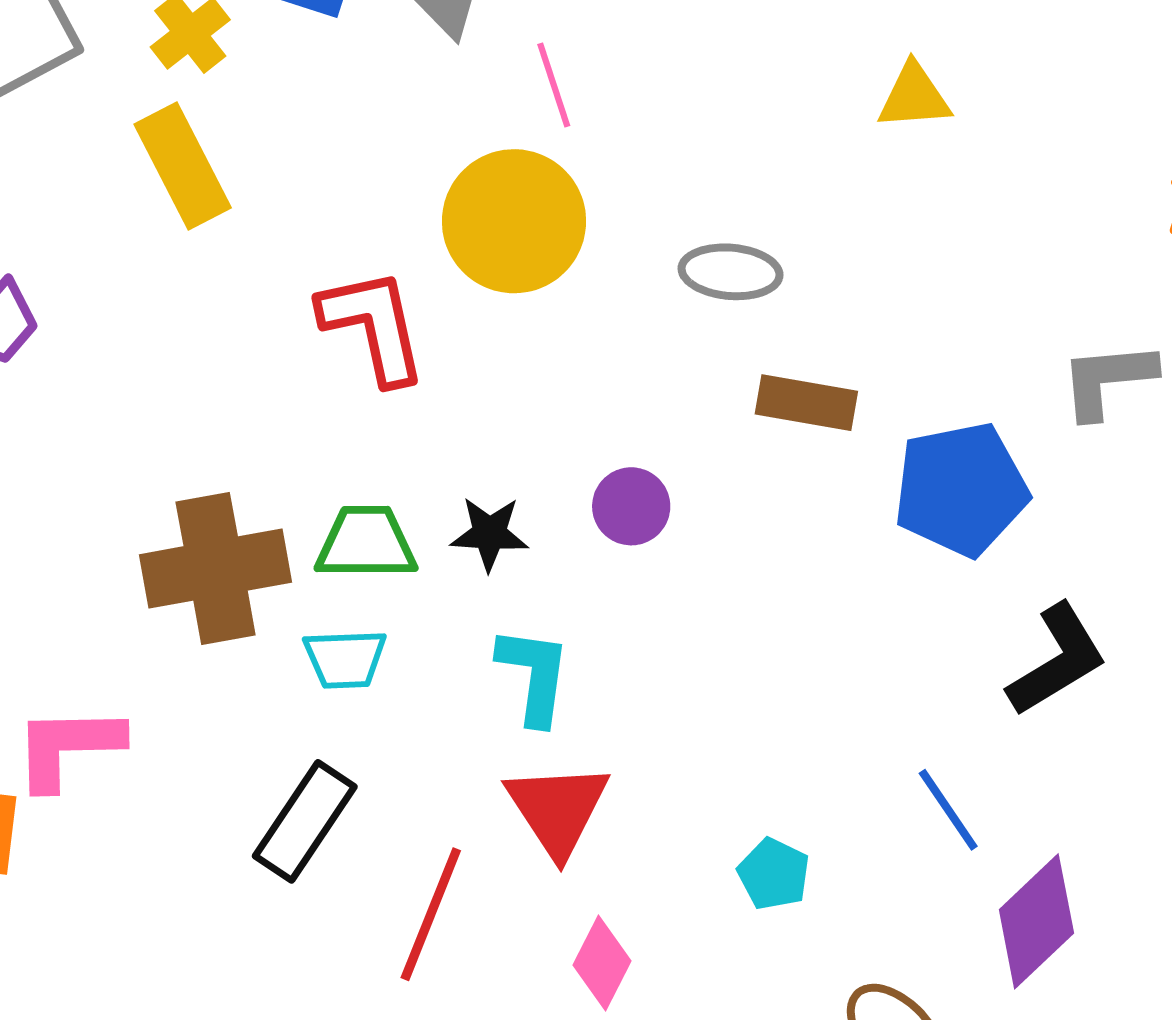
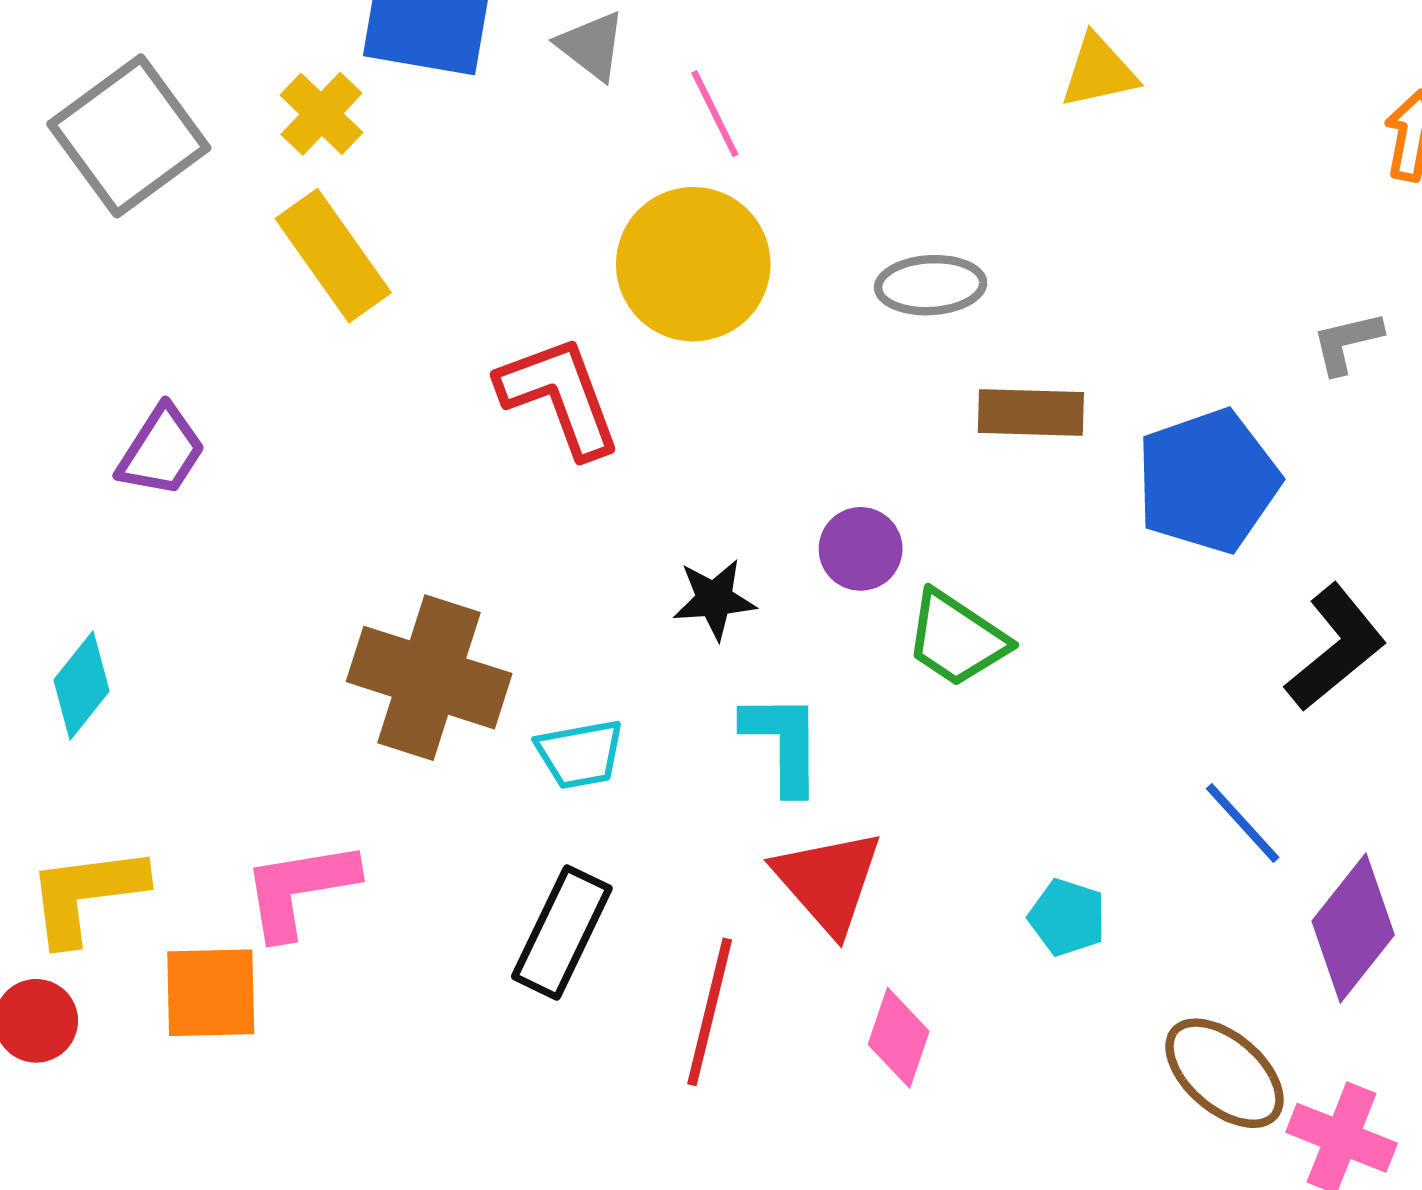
gray L-shape: (1108, 380) -> (1347, 343), size x0.7
green trapezoid: (366, 543) -> (957, 639), moved, turned -138
brown cross: (216, 568) -> (429, 678), turned 36

